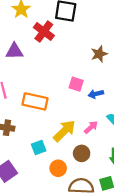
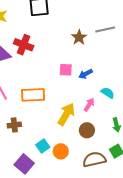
red cross: (44, 31) -> (24, 45), moved
cyan square: (39, 148) -> (43, 146), moved
orange circle: (58, 168) -> (61, 151), moved

